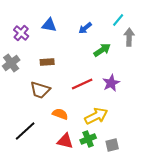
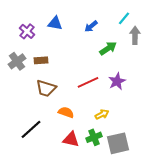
brown rectangle: (47, 62) -> (41, 60), moved
yellow arrow: (96, 116) -> (102, 114), size x0.6
gray square: (112, 145) -> (118, 143), size x1.6

